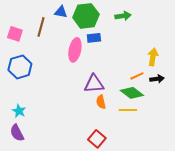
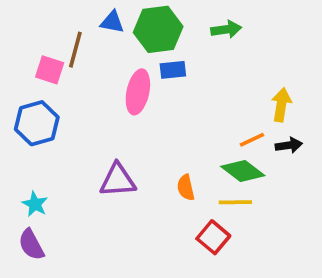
pink square: (15, 34) -> (50, 70), moved
purple triangle: (94, 84) -> (118, 180), moved
red square: (97, 139) -> (213, 237), moved

